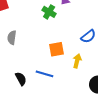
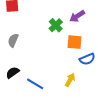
orange square: (57, 49) -> (75, 42), moved
black semicircle: (21, 79) -> (13, 73), moved, turned -112

